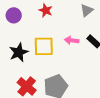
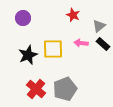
red star: (46, 10) -> (73, 15), moved
gray triangle: (87, 10) -> (99, 26), moved

